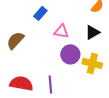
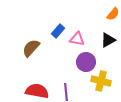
blue rectangle: (40, 13) -> (58, 31), moved
yellow cross: (92, 63) -> (101, 81), moved

